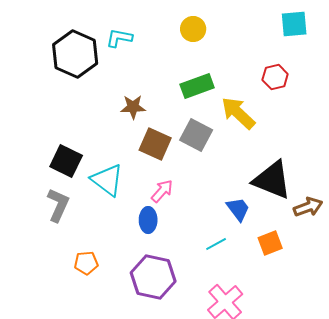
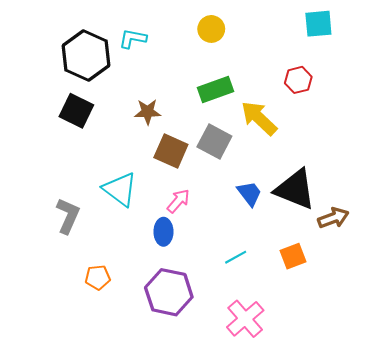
black square: (66, 161) -> (76, 111), moved
blue trapezoid: (238, 209) -> (249, 194), moved

